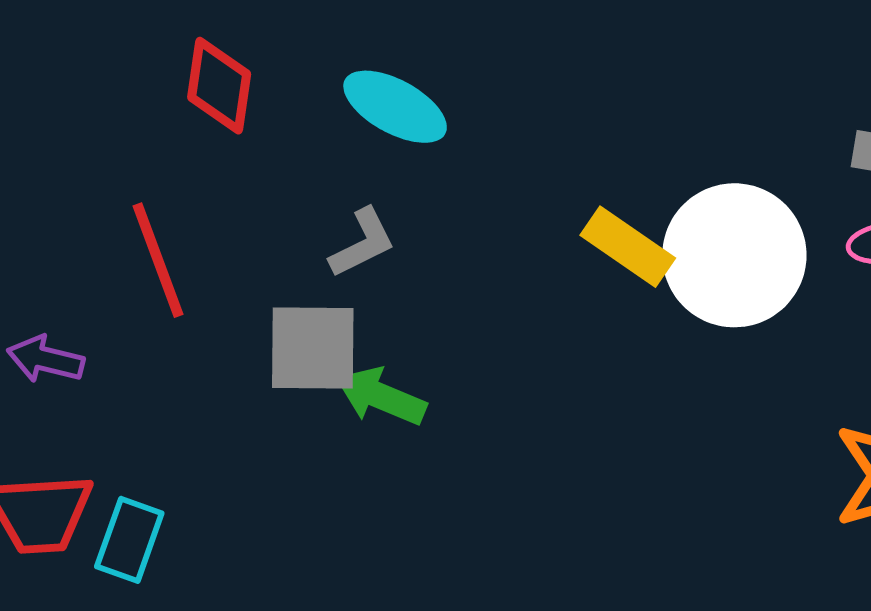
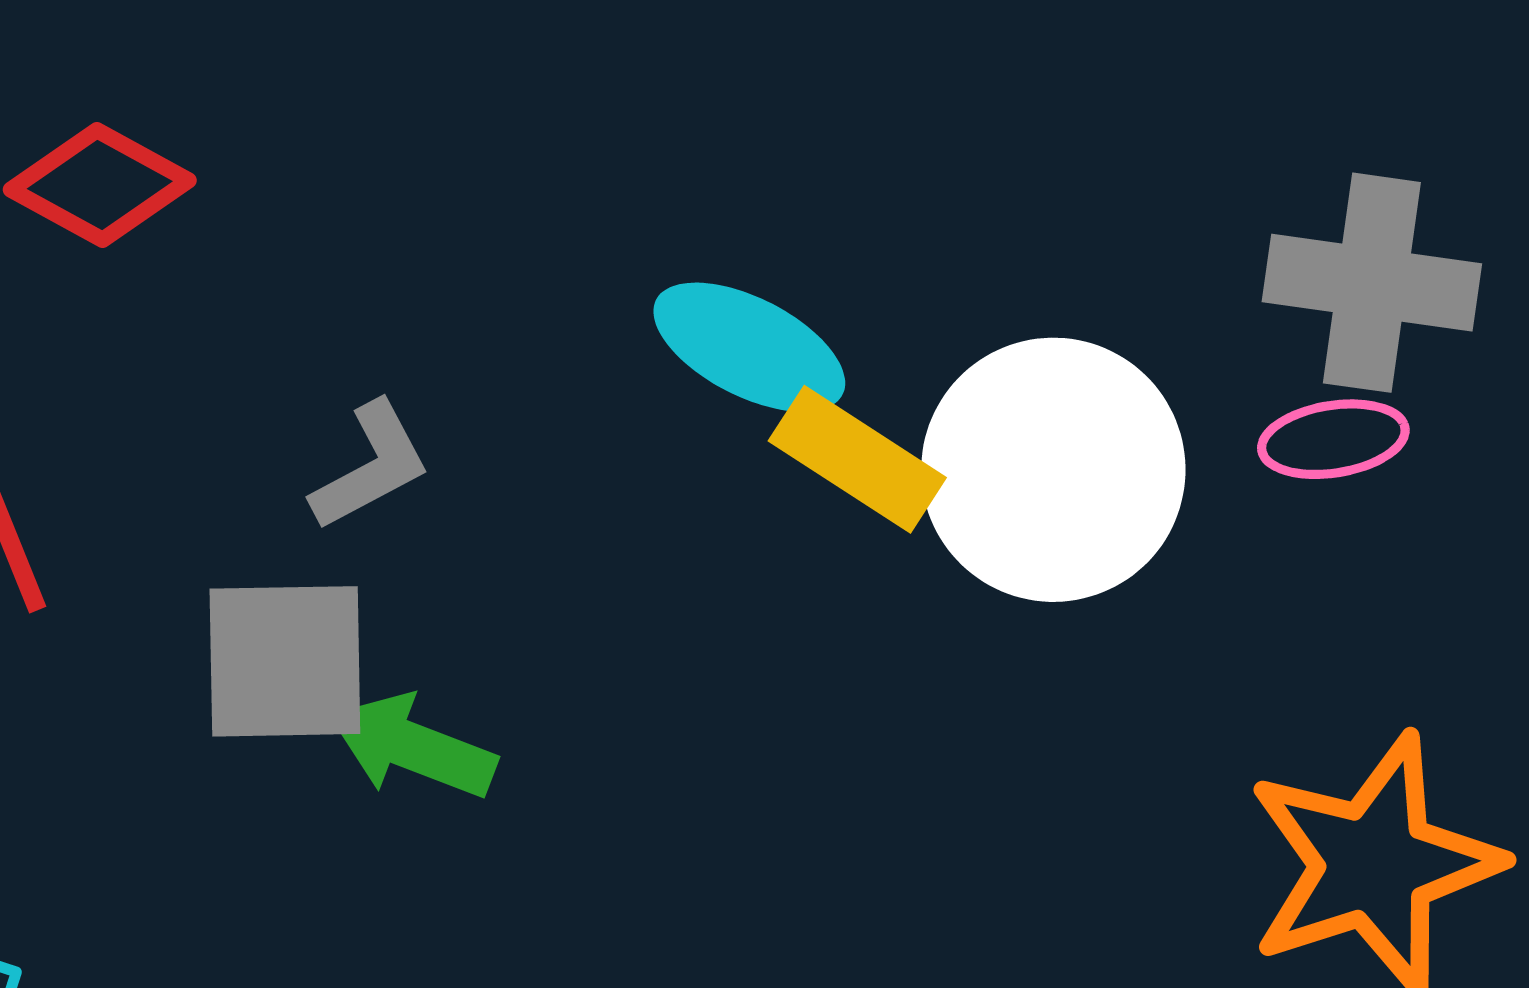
red diamond: (219, 86) -> (100, 185), turned -68
cyan ellipse: (395, 107) -> (749, 347), moved

